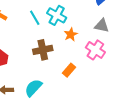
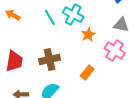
brown cross: (43, 50) -> (49, 59), moved

